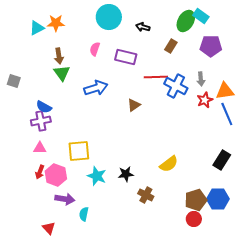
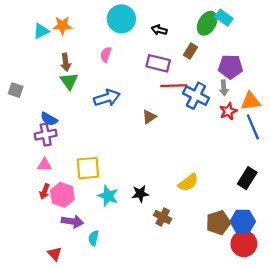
purple pentagon: (211, 46) -> (231, 67), moved
purple rectangle: (126, 57) -> (158, 63), moved
red circle: (194, 219) -> (244, 244), moved, size x1.5

